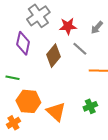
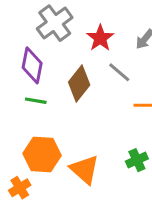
red star: (68, 26) -> (100, 38), turned -30
green line: (12, 78) -> (36, 101), moved

